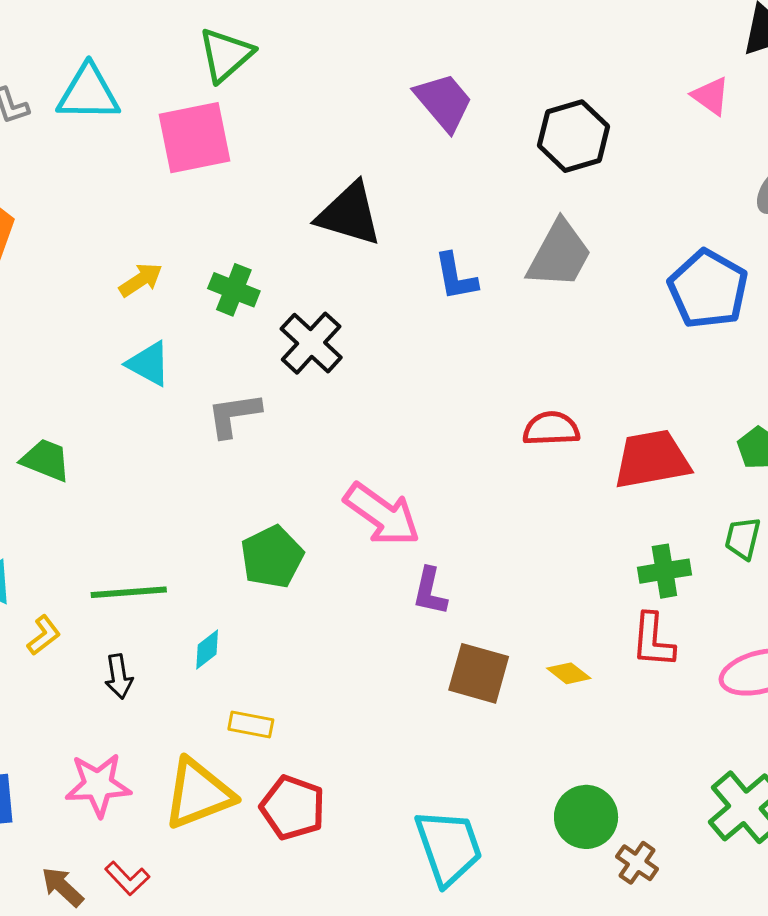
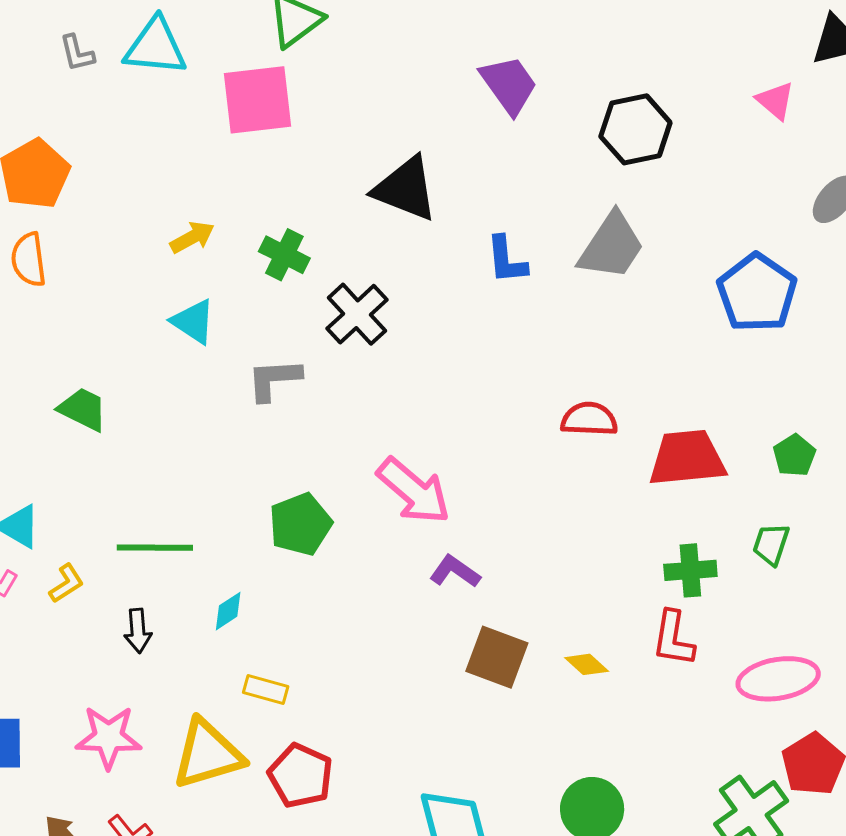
purple L-shape: (430, 591) -> (455, 571), turned 108

